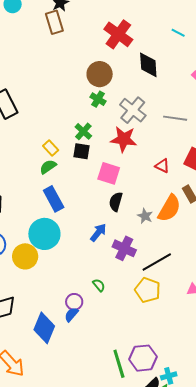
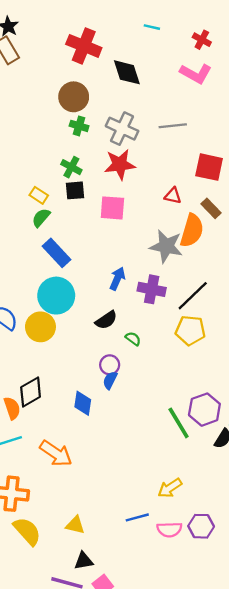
red triangle: (162, 166) -> (173, 196), moved
black semicircle: (116, 202) -> (106, 320), moved, turned -126
gray star: (145, 216) -> (166, 246), size x1.8
blue diamond: (44, 328) -> (83, 403), size x0.7

